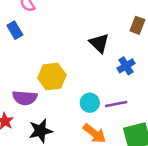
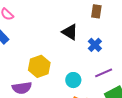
purple line: (116, 104) -> (104, 73), moved

